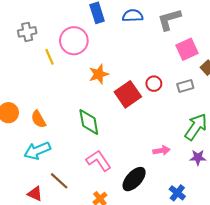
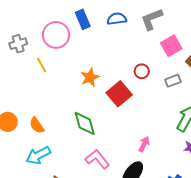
pink circle: (74, 41) -> (56, 35), moved
red circle: (154, 84) -> (142, 71), moved
pink arrow: (161, 151) -> (144, 144), moved, turned -49

